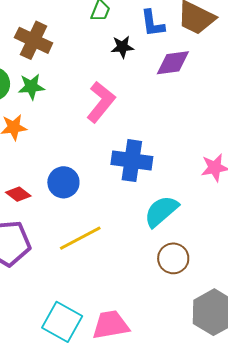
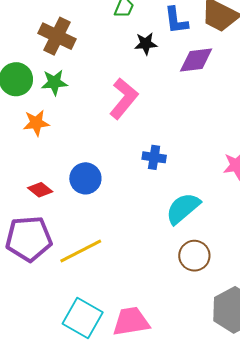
blue cross: (132, 161) -> (154, 157), size x0.6
yellow line: (80, 238) -> (81, 251), moved

